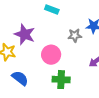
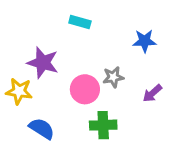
gray star: (75, 35) -> (113, 77), moved

